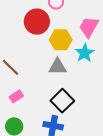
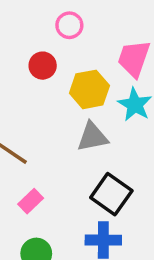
red circle: (37, 22) -> (43, 66), size x0.6

